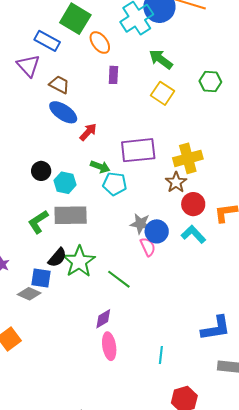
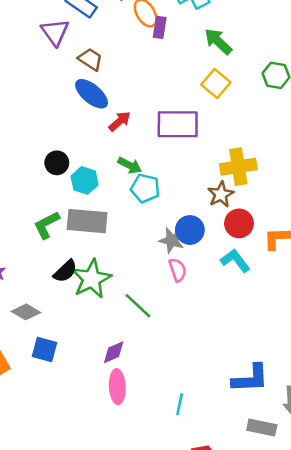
purple rectangle: (113, 75) -> (160, 27), moved
purple rectangle: (138, 150) -> (178, 124), moved
blue circle: (157, 231) -> (190, 230), moved
blue square: (41, 278) -> (44, 350), moved

